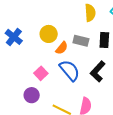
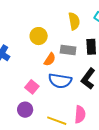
yellow circle: (49, 34) -> (39, 36), moved
blue semicircle: (70, 70) -> (60, 81), turned 145

